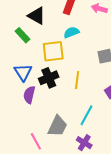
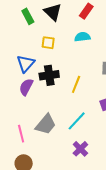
green rectangle: (22, 35) -> (28, 16), moved
yellow square: (53, 51) -> (48, 43), moved, size x0.6
purple cross: (84, 143) -> (80, 149), moved

